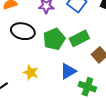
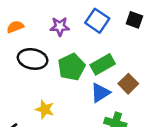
blue triangle: (68, 71) -> (100, 93), moved

